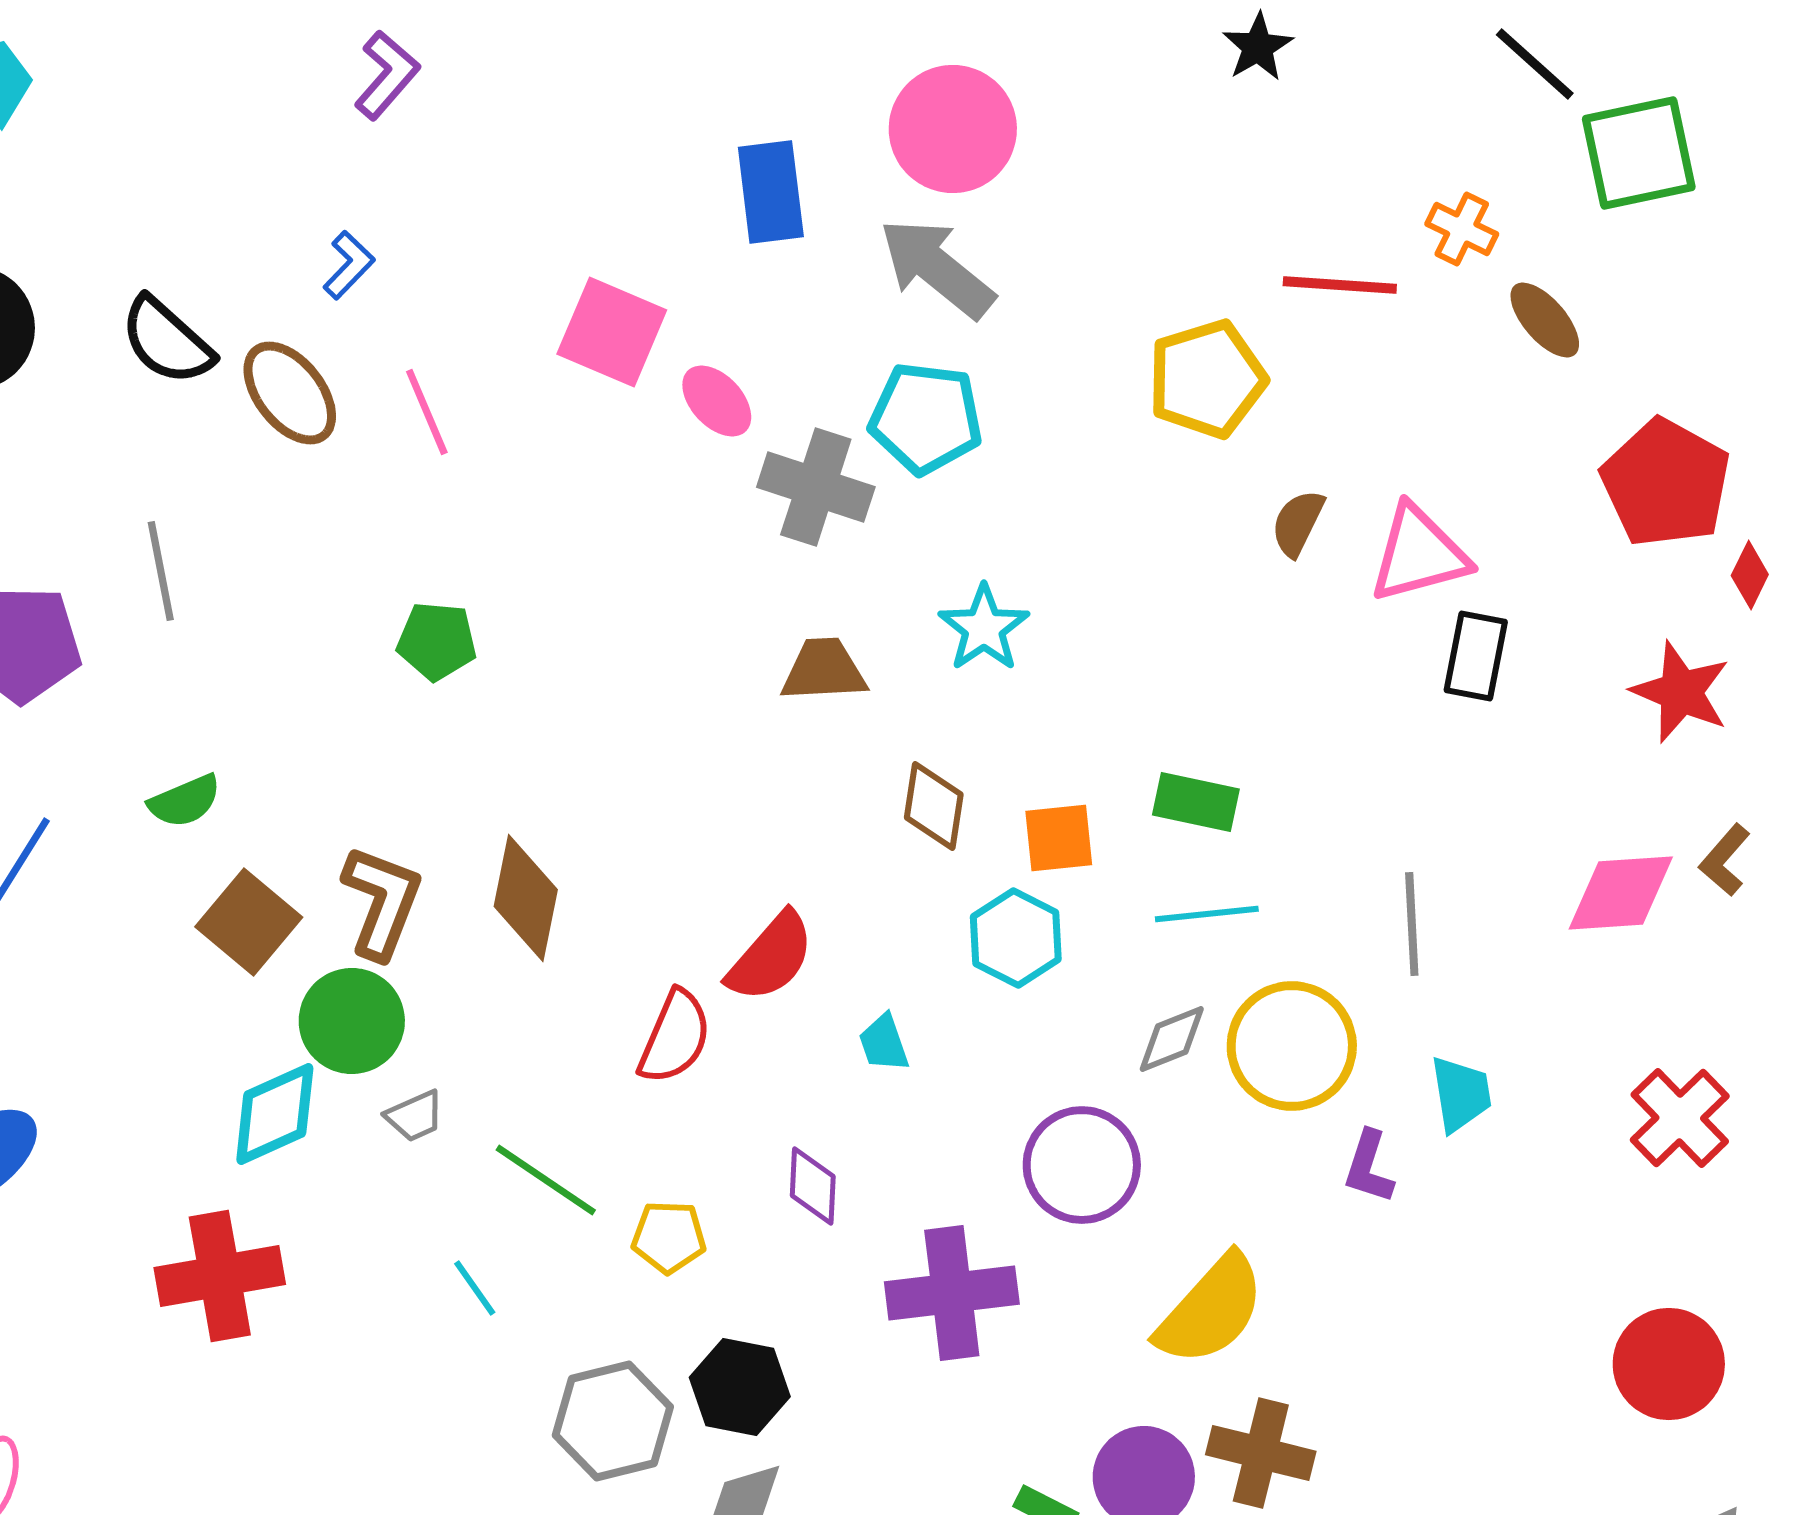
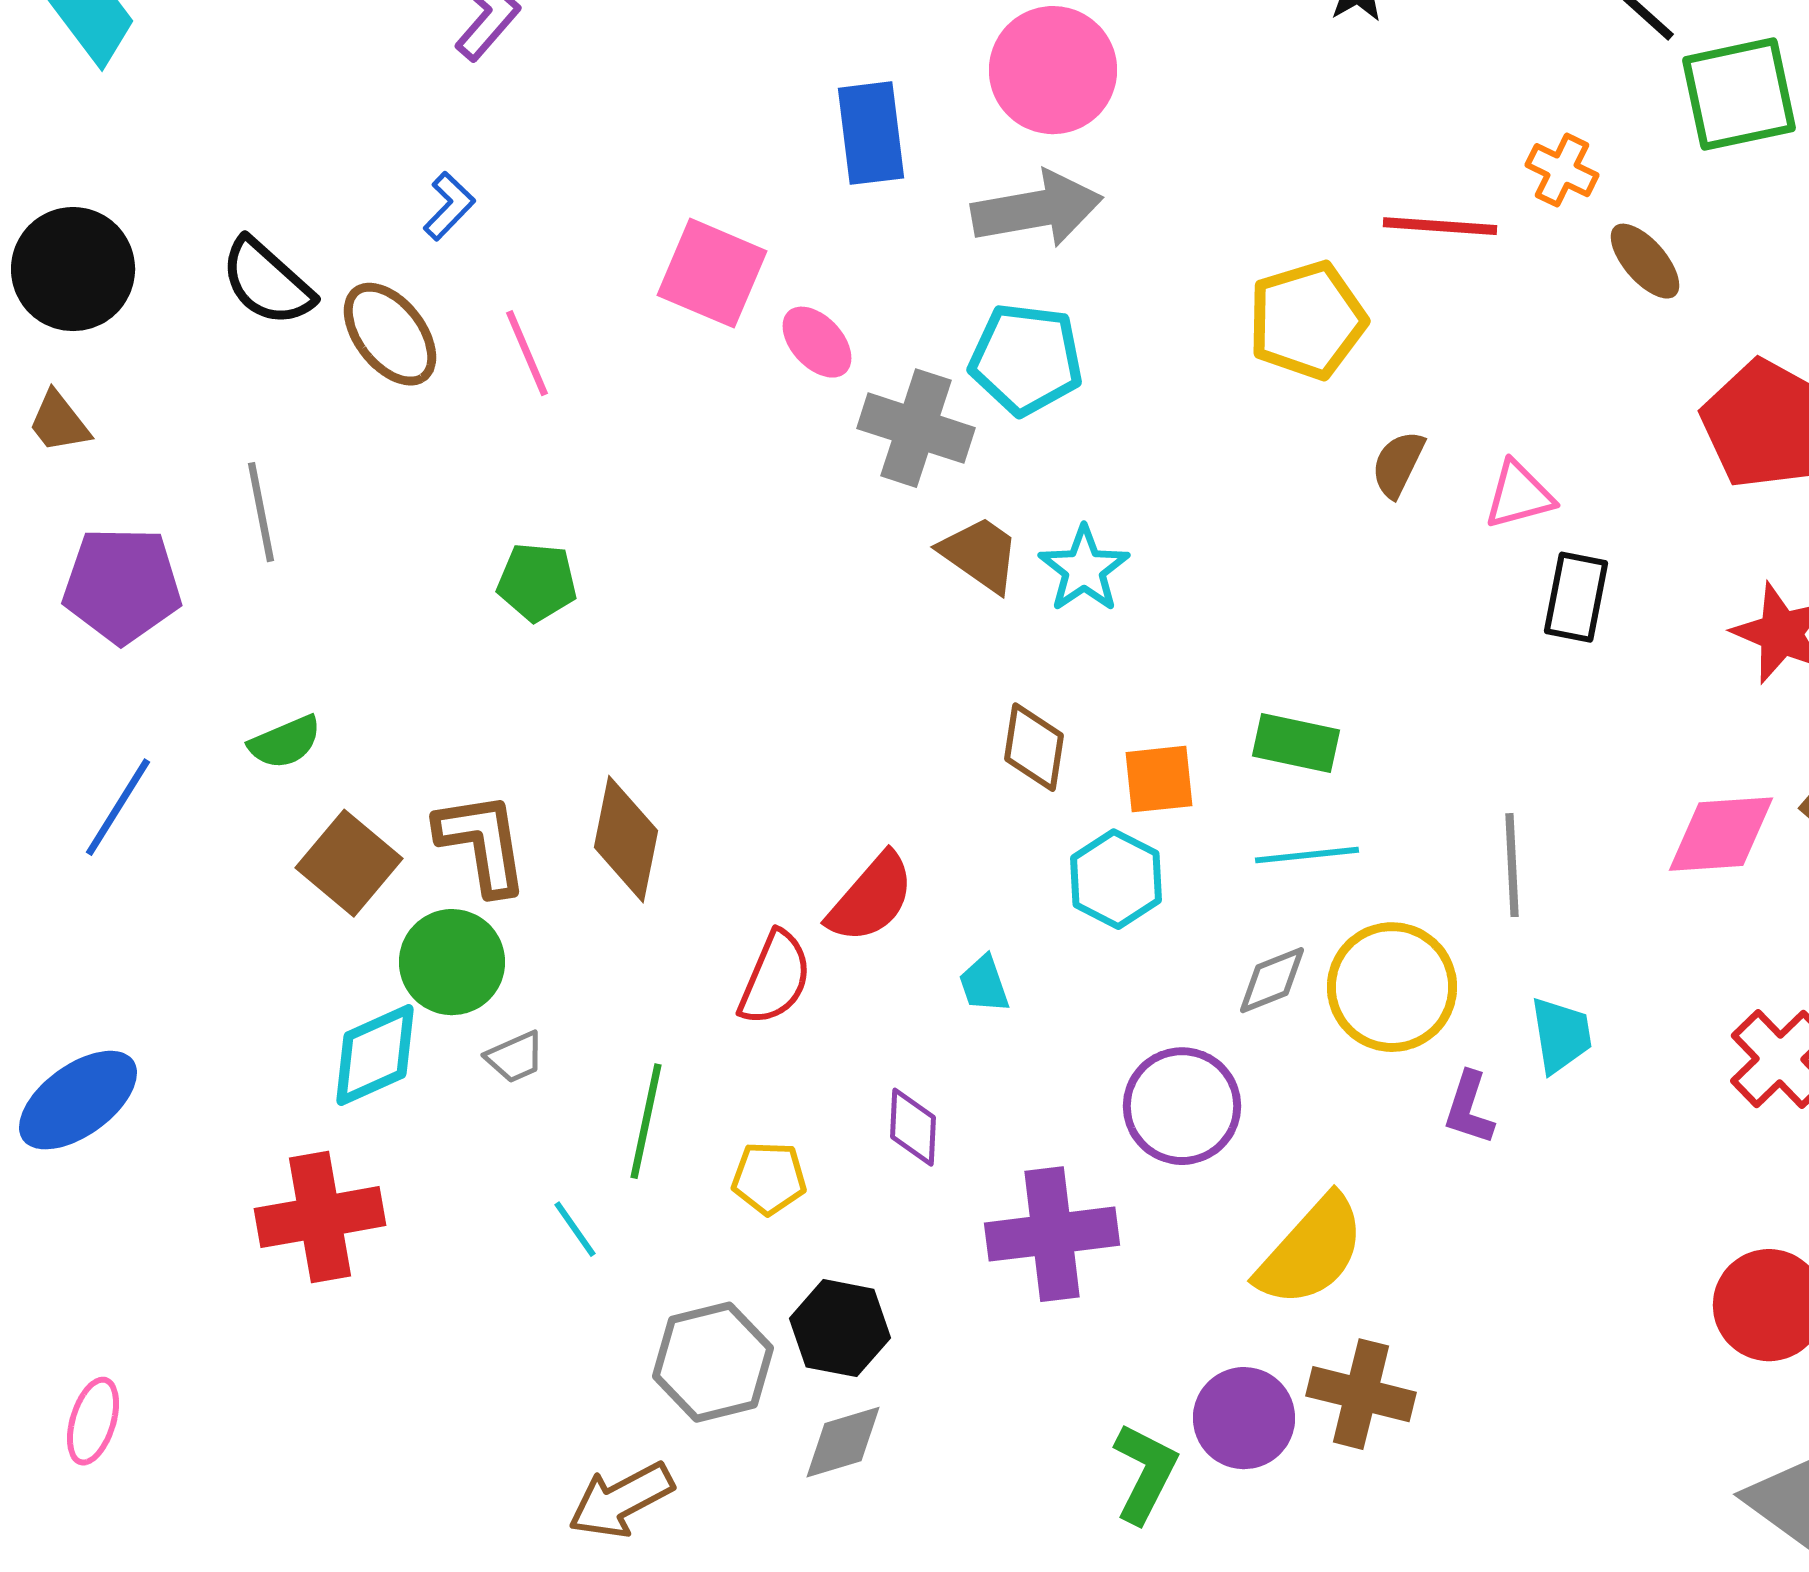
gray arrow: (937, 268) -> (1037, 209), turned 131
pink triangle: (1419, 554) -> (1519, 495), size x0.7
brown trapezoid: (824, 670) -> (980, 554), moved, turned 38
brown L-shape: (382, 902) -> (482, 843), turned -30
green line: (546, 1180) -> (646, 1121), turned 68

